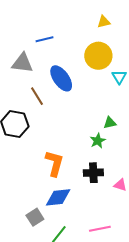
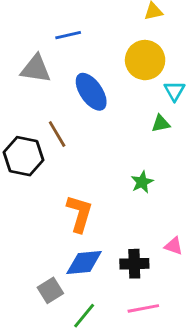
brown line: (37, 96) -> (57, 134), moved
green triangle: (110, 123) -> (161, 124), moved
black cross: (93, 173) -> (134, 264), moved

